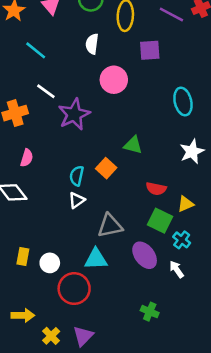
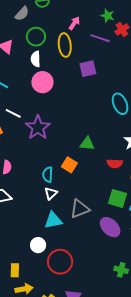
white semicircle: (92, 44) -> (36, 59), moved
pink circle: (114, 80) -> (42, 82), moved
red semicircle: (156, 189) -> (115, 163), moved
yellow rectangle: (23, 257) -> (15, 270), moved
cyan triangle: (96, 259) -> (53, 220), moved

